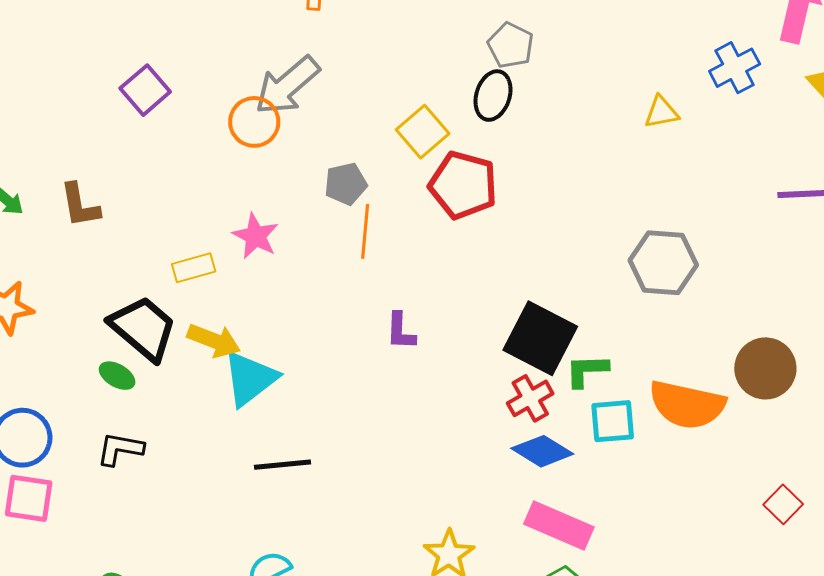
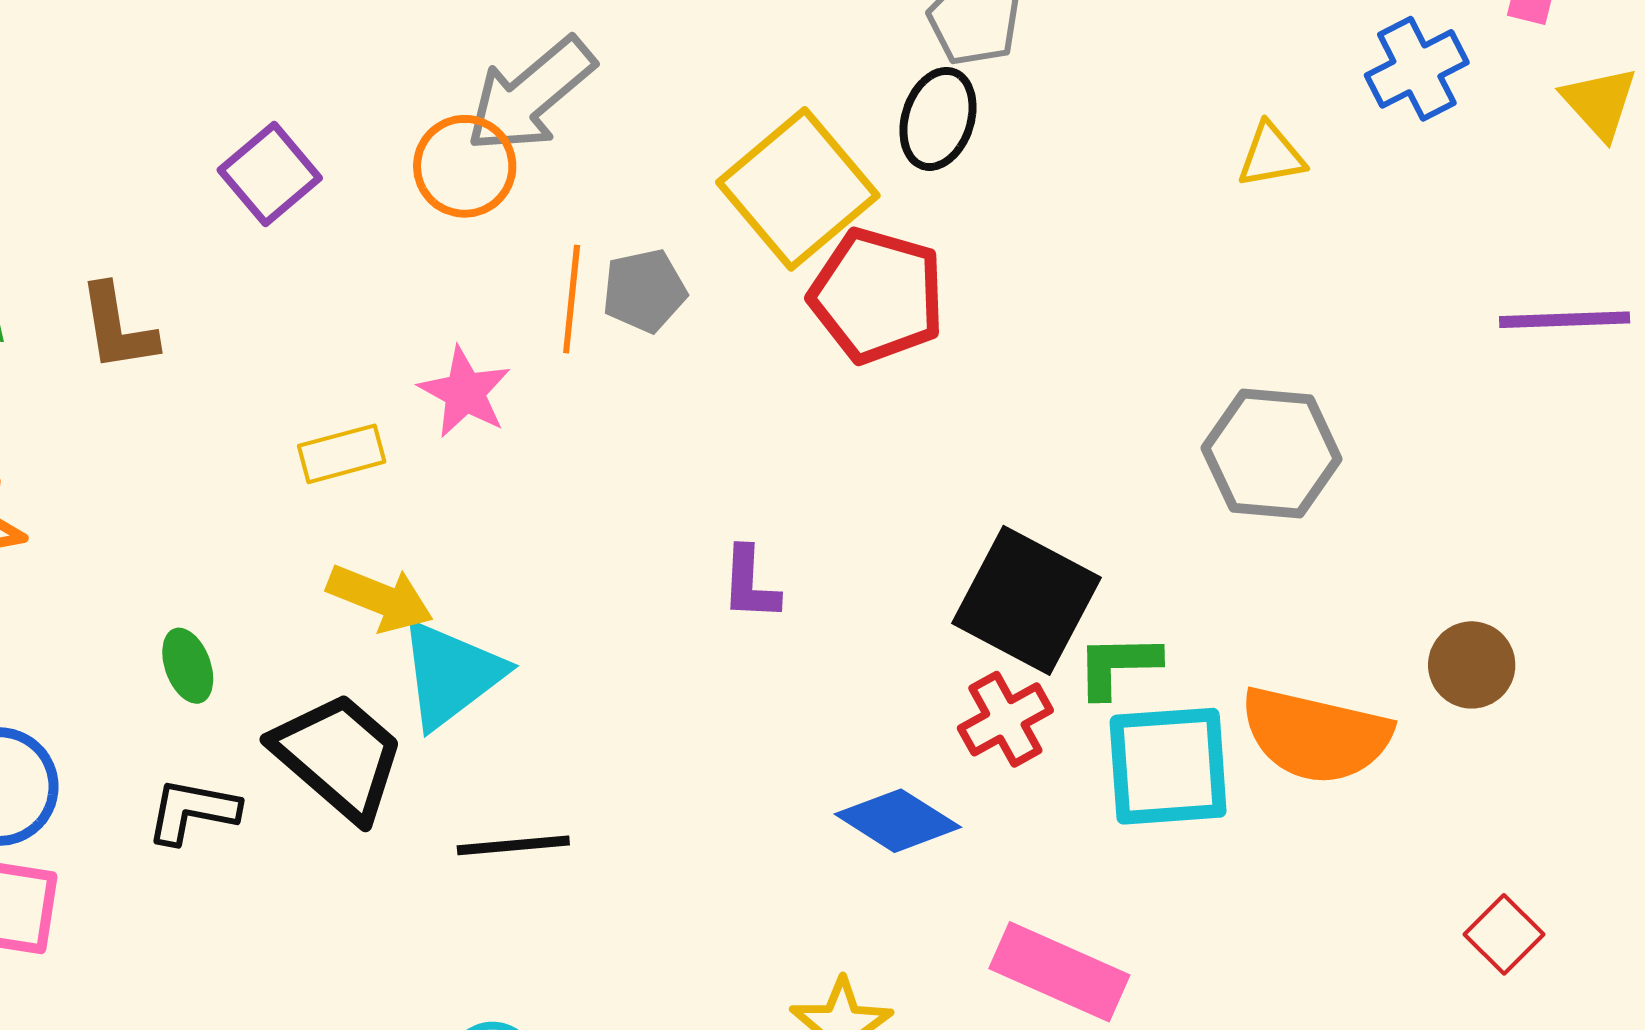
purple square: (145, 90) -> (270, 174), moved
yellow square: (423, 132) -> (798, 189), size x1.5
orange line: (365, 231) -> (572, 299), moved
black trapezoid: (143, 328) -> (339, 756), moved
brown circle: (765, 368) -> (1472, 665), size x0.7
green ellipse: (117, 376) -> (188, 666), turned 39
cyan square: (613, 421) -> (1168, 766), size x1.4
blue diamond: (542, 451) -> (898, 821), moved

